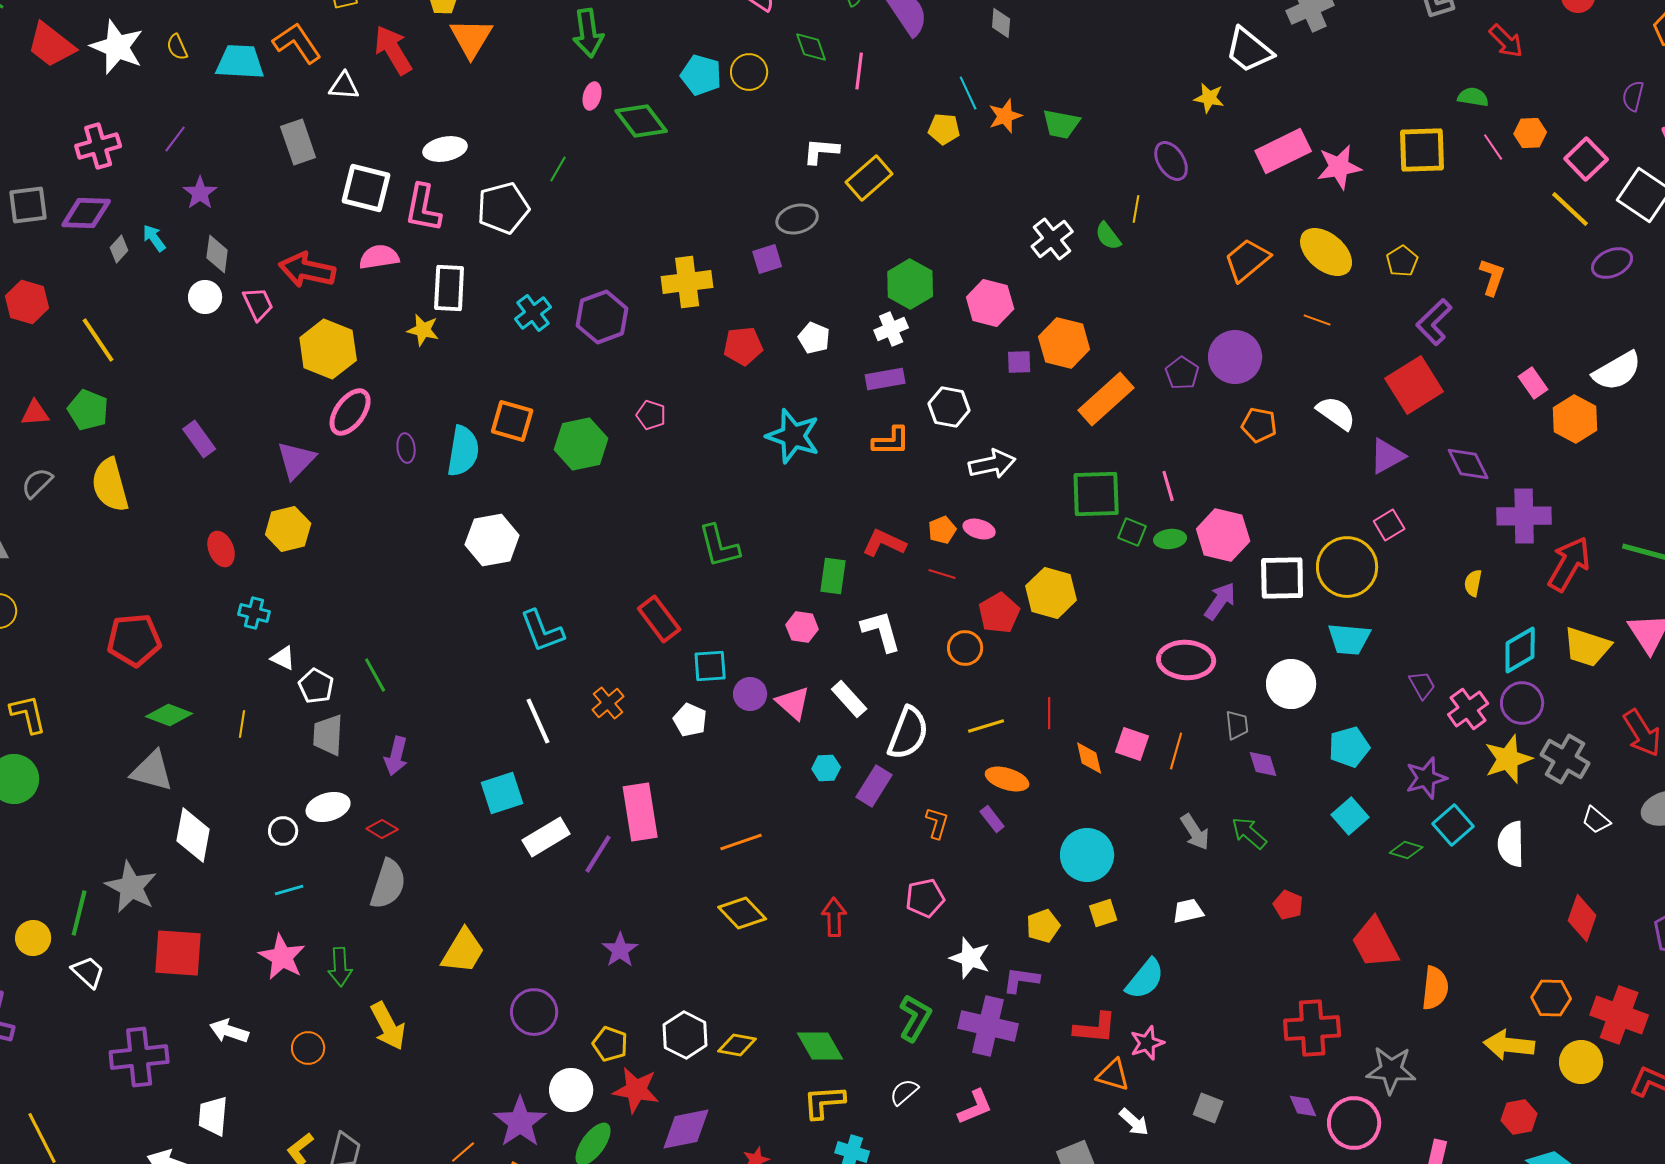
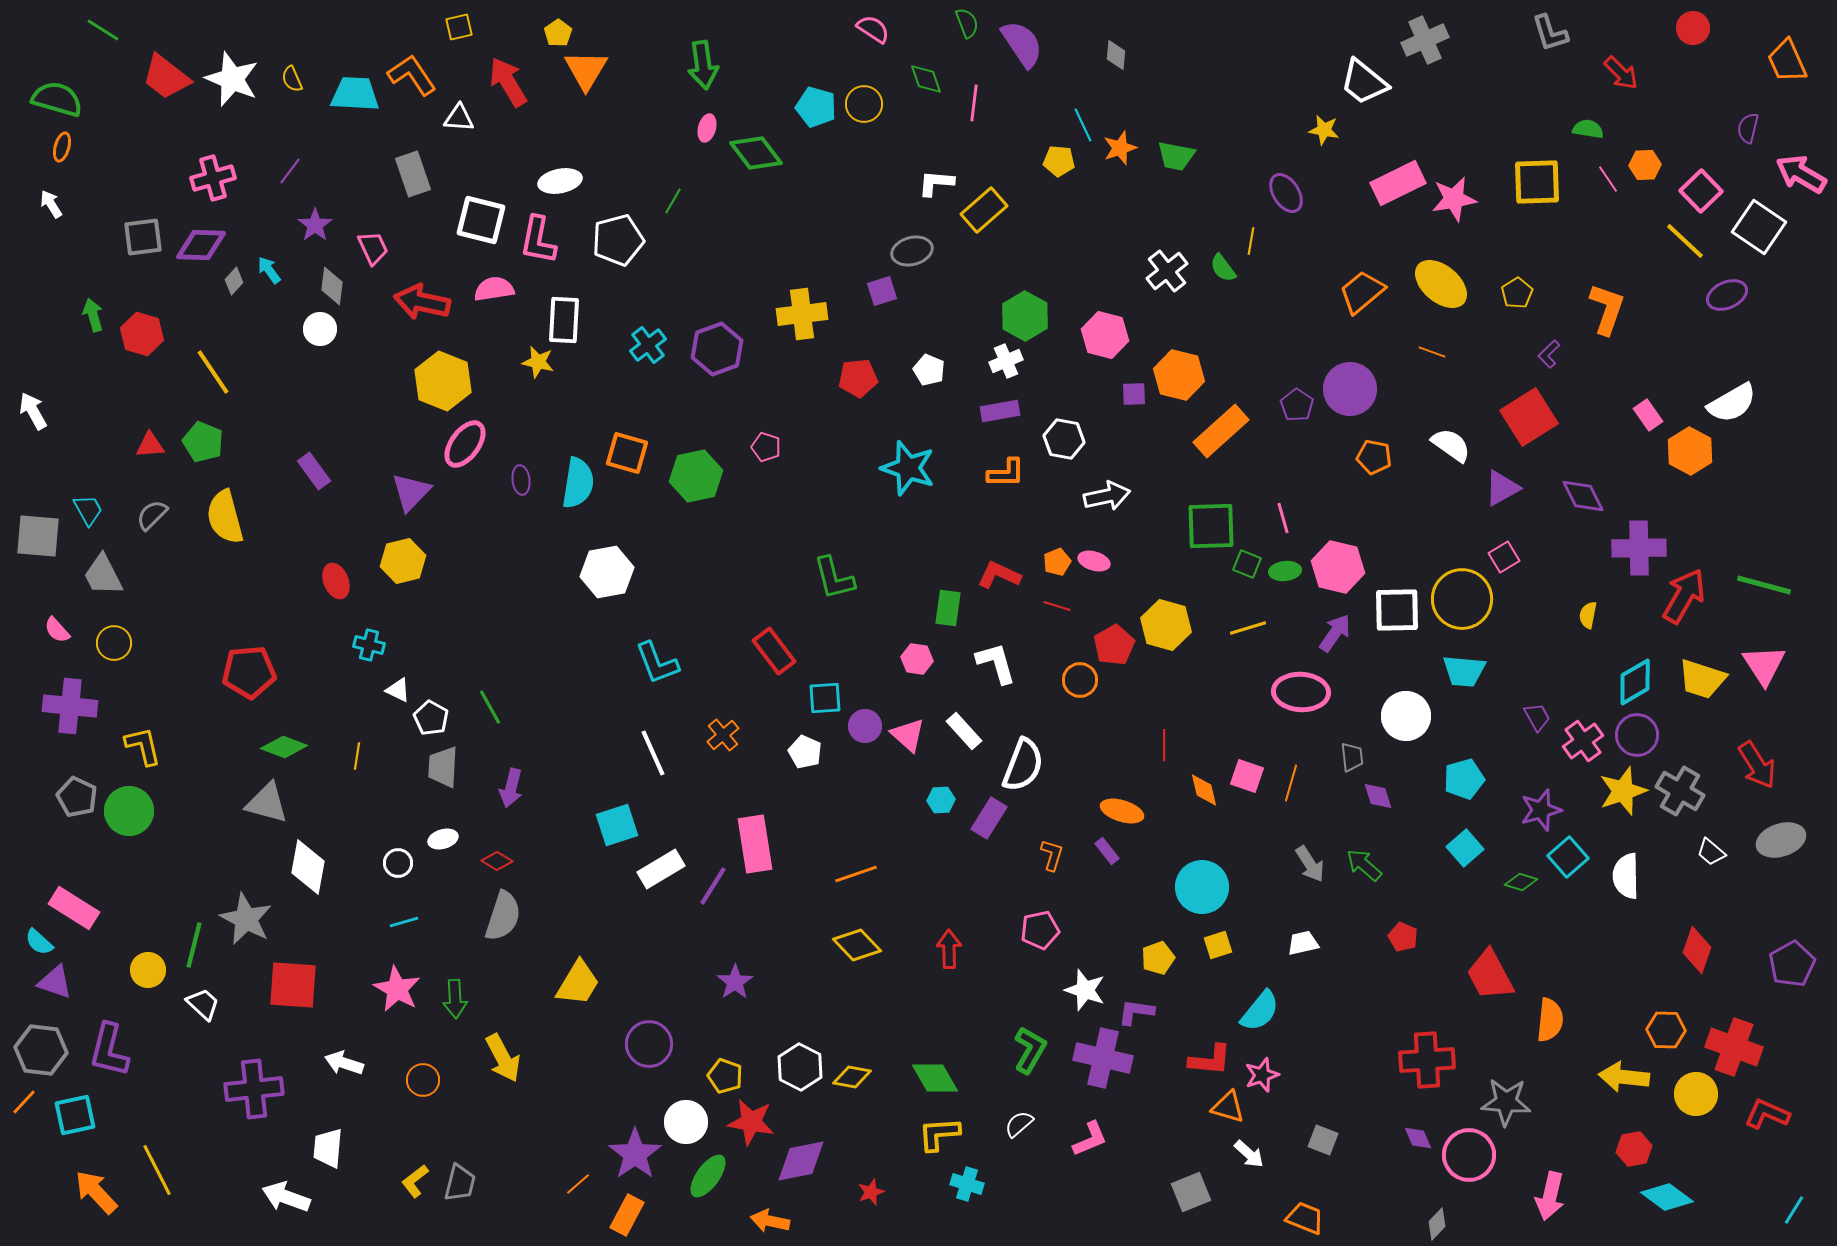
orange L-shape: (1492, 277) -> (1607, 309), size x1.4
pink trapezoid: (258, 304) -> (373, 248), moved
purple L-shape: (1434, 322) -> (1549, 354), size x0.6
yellow line: (986, 726) -> (1248, 628), moved
white ellipse: (328, 807) -> (443, 839), size x0.7

